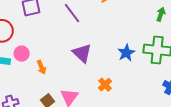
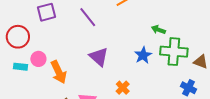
green arrow: (161, 14) -> (158, 30), moved, turned -88
orange arrow: (41, 67) -> (59, 72), size x1.6

